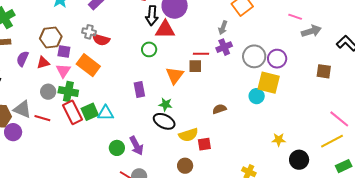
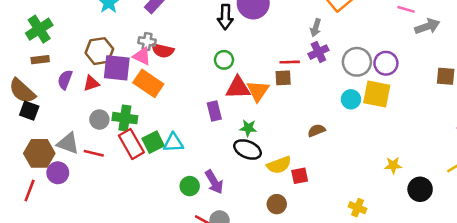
red triangle: (165, 30) -> (238, 88), moved
purple square: (64, 52) -> (117, 68), size x1.6
pink triangle: (63, 71) -> (142, 56), moved, turned -35
cyan circle: (257, 96) -> (351, 99), moved

